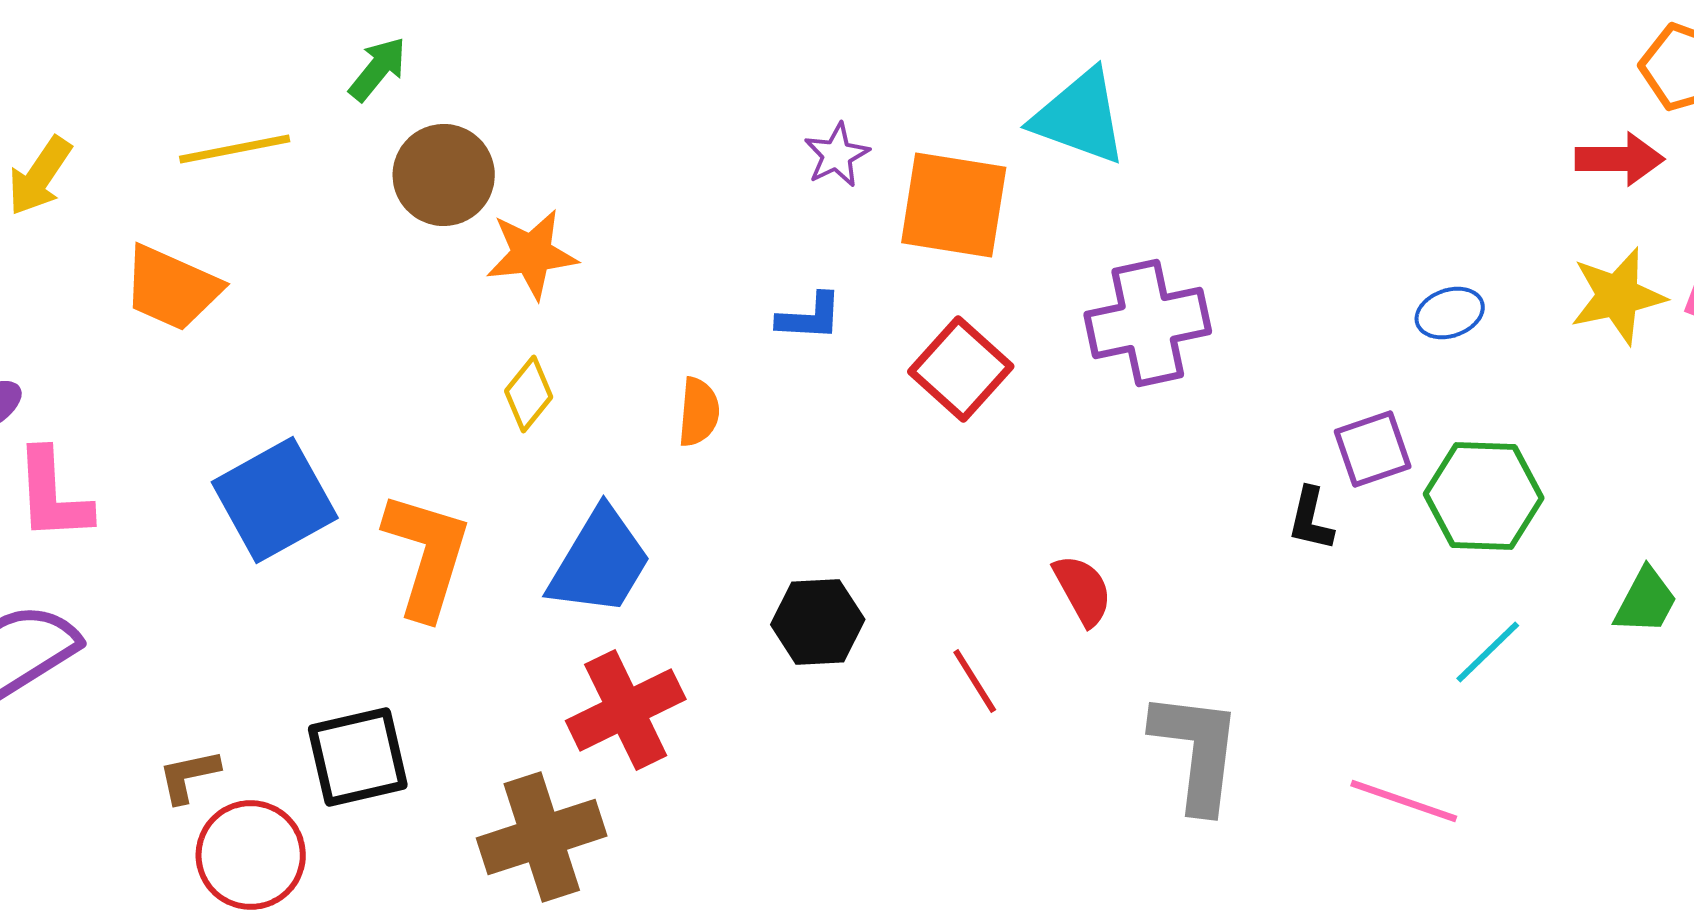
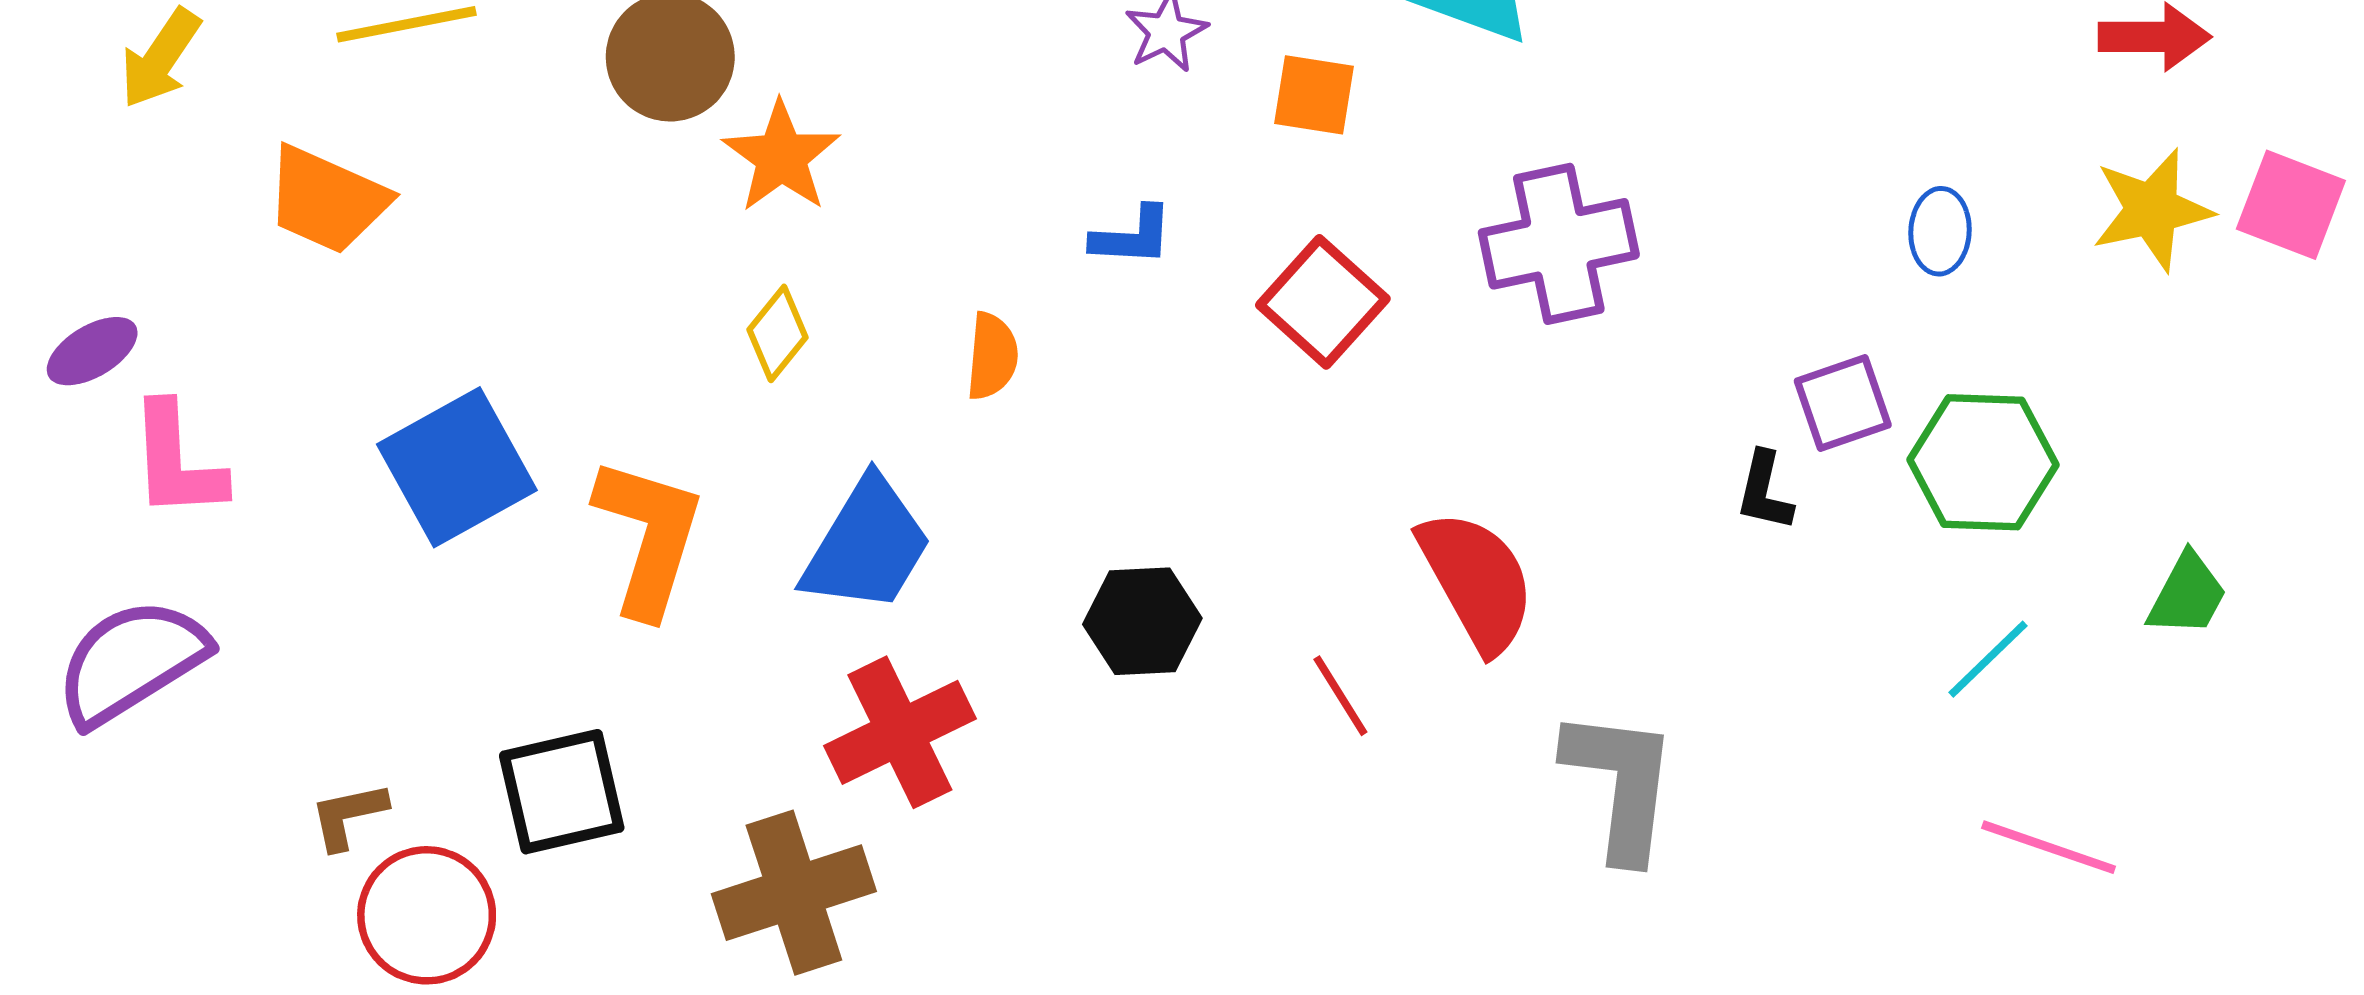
orange square: (954, 205) -> (1314, 95), size x0.6
orange star: (532, 254) -> (781, 157), turned -30
blue ellipse: (1450, 313) -> (1940, 231), turned -68
red semicircle: (1083, 590) -> (1477, 581), size x1.6
pink line: (1404, 801) -> (2049, 847), moved

